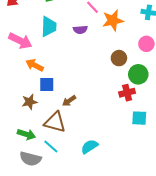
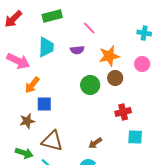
orange star: (113, 20) -> (109, 56), moved
orange arrow: (35, 65) -> (32, 85), turned -78
green circle: (138, 74) -> (90, 85), moved
brown arrow: (69, 101) -> (95, 143), moved

